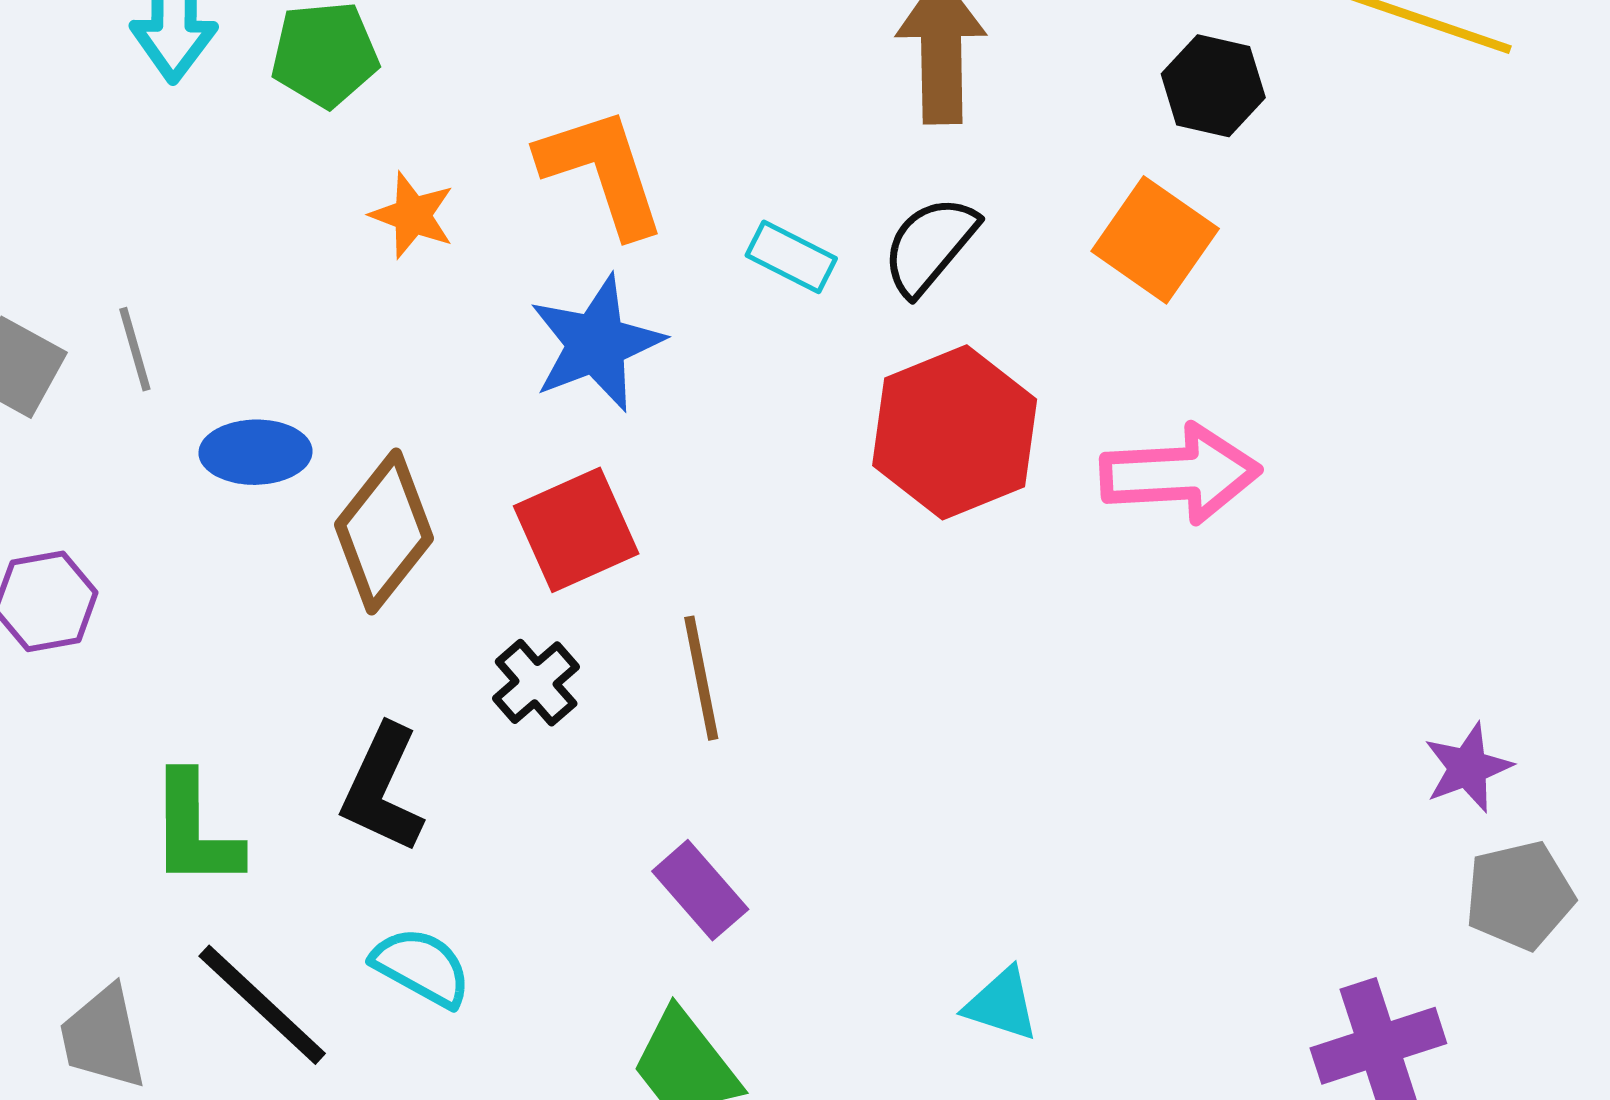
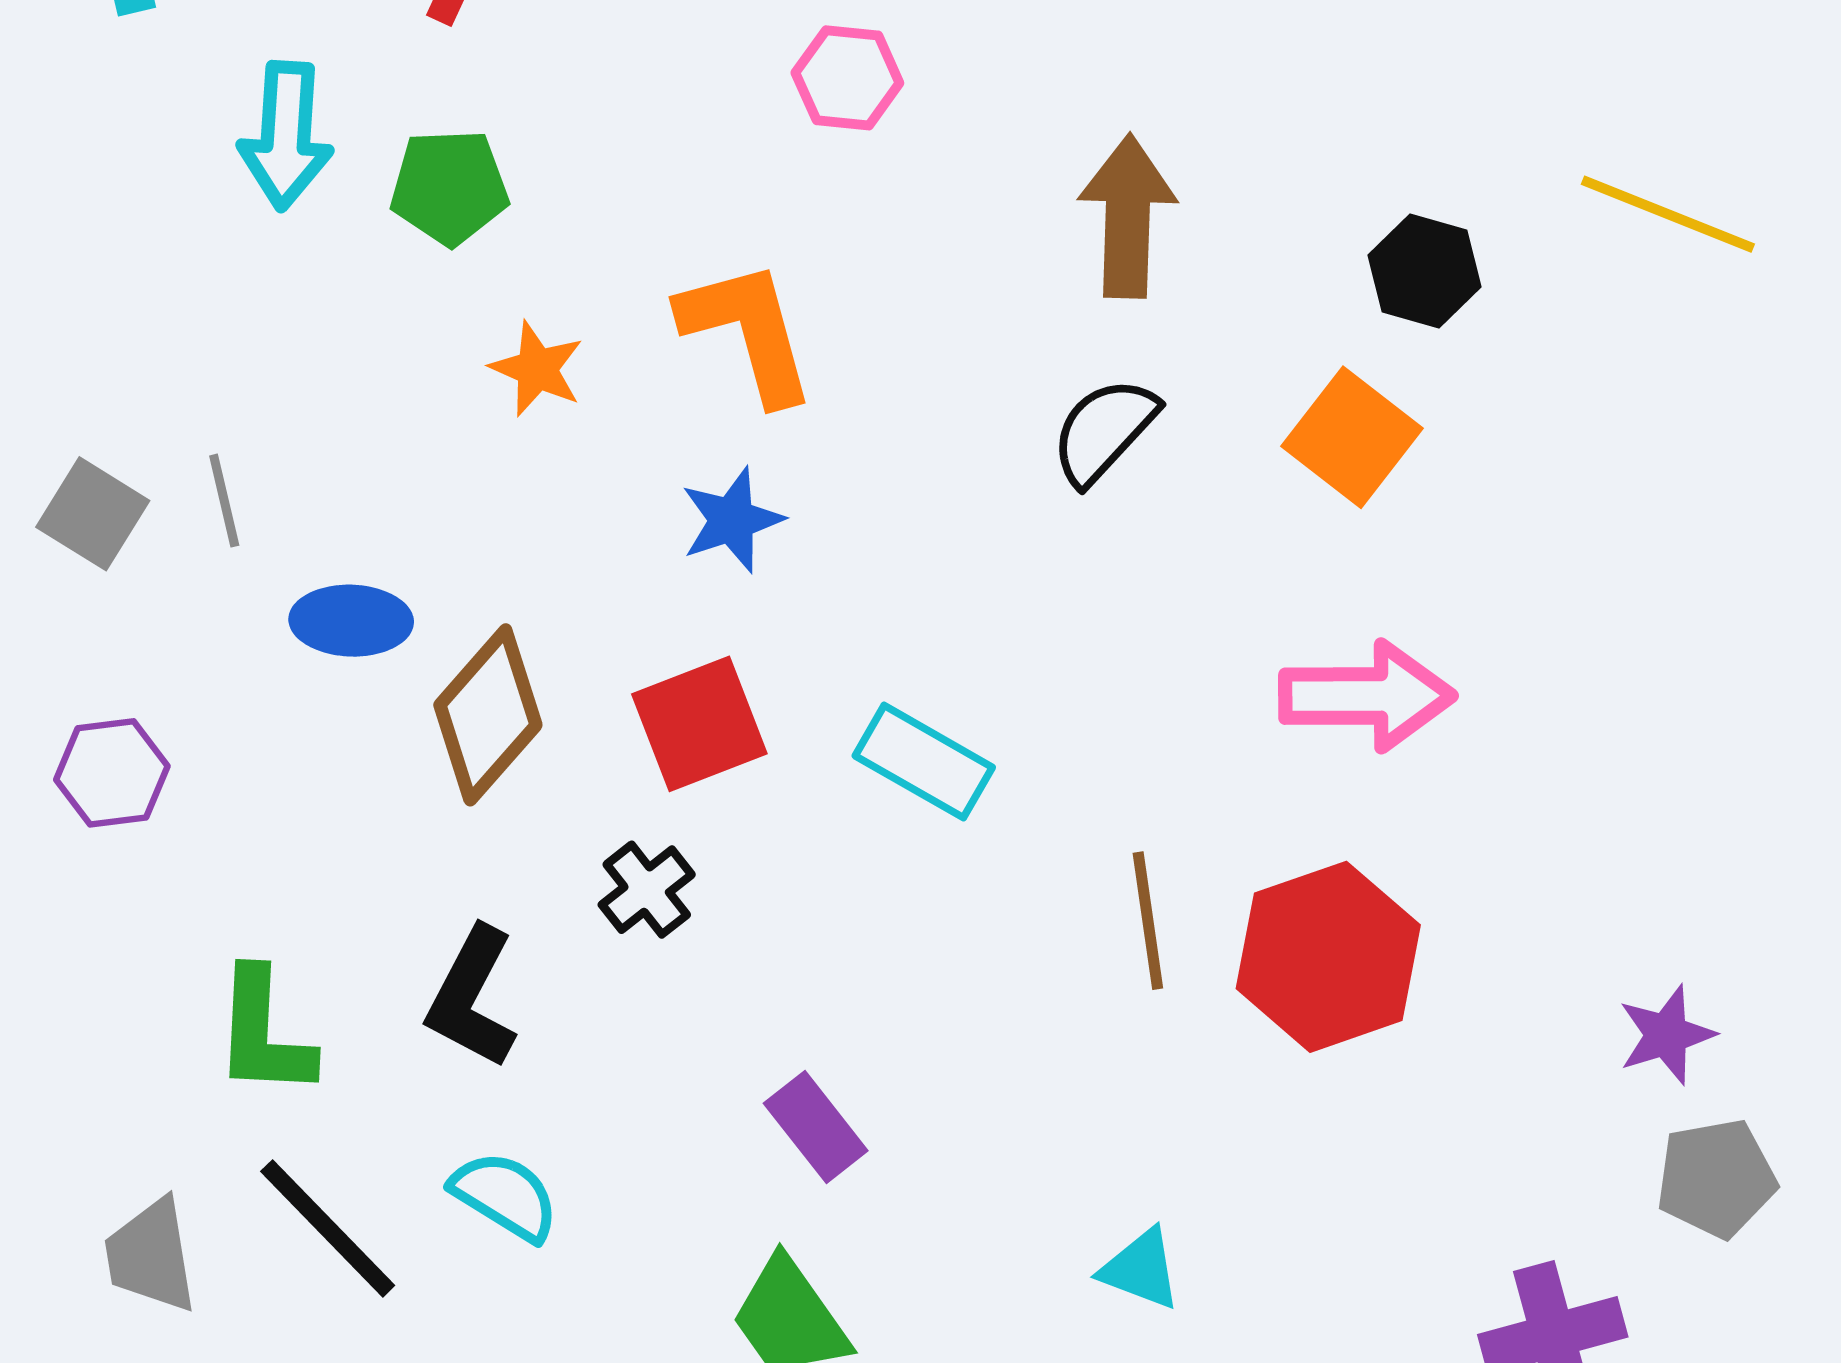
cyan rectangle: (791, 257) -> (924, 762), moved, size x1.4
blue star: (596, 343) -> (732, 520), size x0.7
red hexagon: (955, 432) -> (1328, 957), moved
brown line: (701, 678) -> (1148, 921), moved

